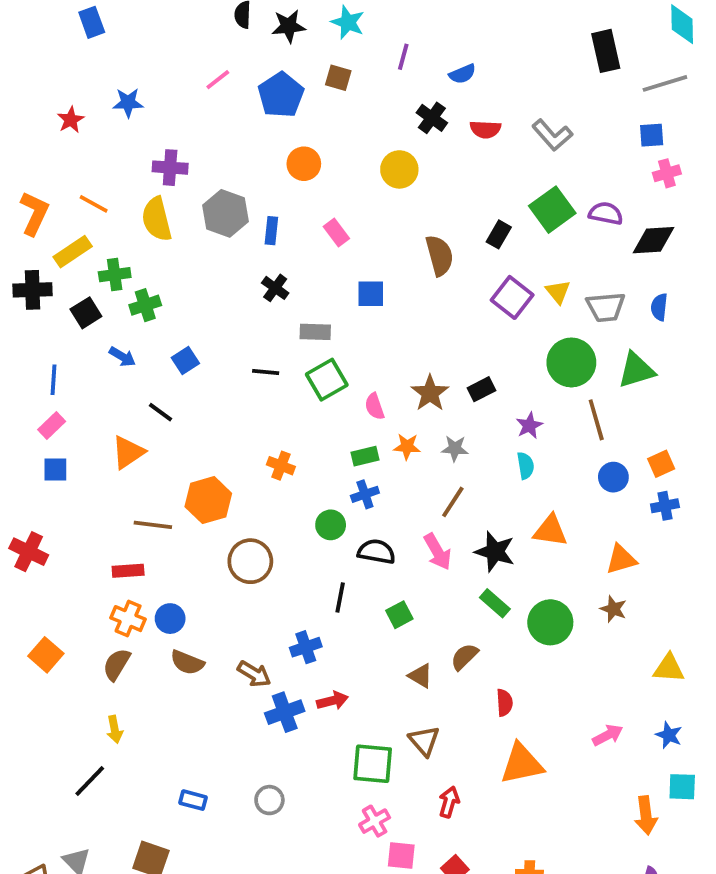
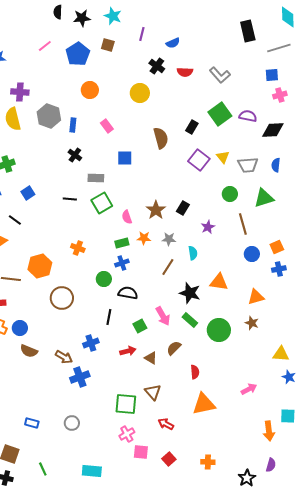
green circle: (571, 362) -> (230, 194), size x0.6
black rectangle: (482, 389) -> (183, 208), turned -32
cyan semicircle: (525, 466) -> (193, 253), moved
pink arrow: (438, 552) -> (163, 316), moved
red arrow: (332, 701) -> (128, 351), moved
blue star: (669, 735) -> (289, 377), moved
red arrow: (449, 802) -> (166, 424), turned -77

